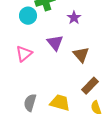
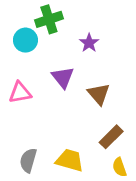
pink triangle: (24, 54) -> (20, 93), turned 30

